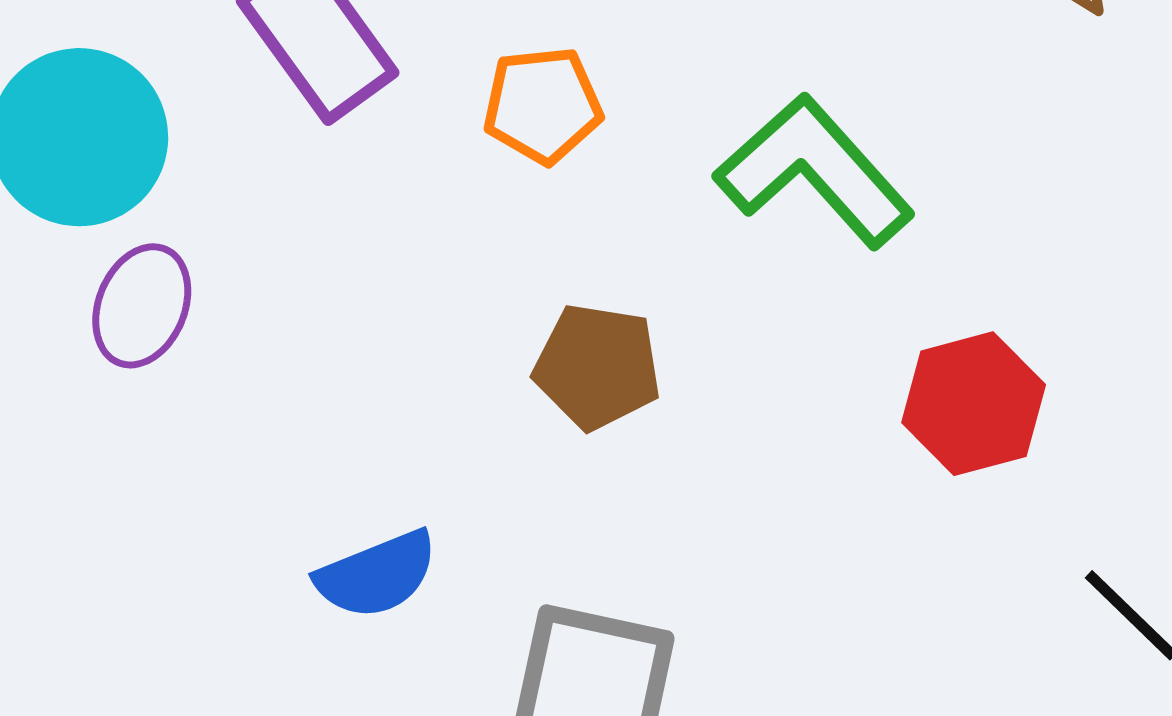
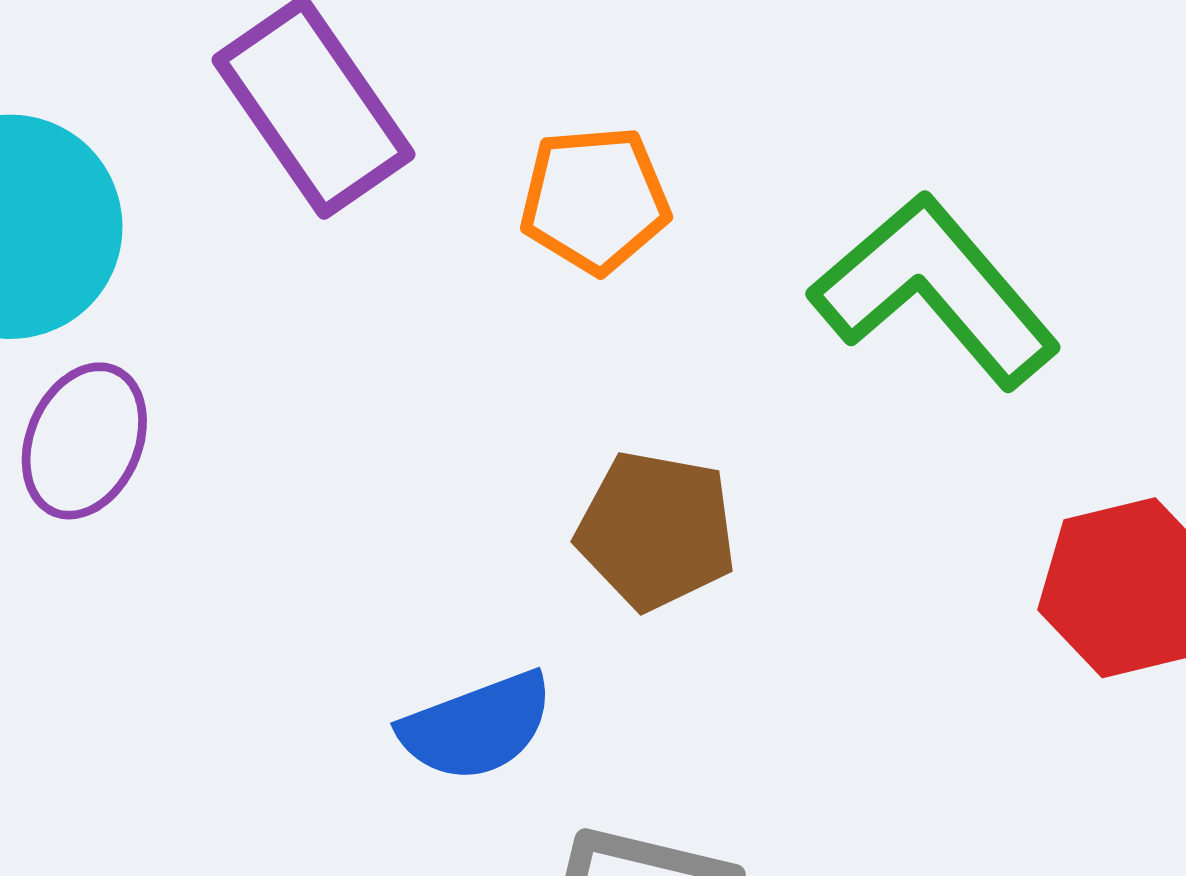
blue semicircle: (377, 575) -> (477, 726), moved

